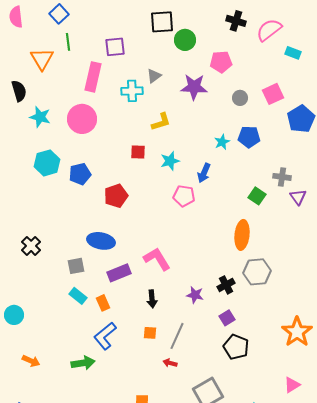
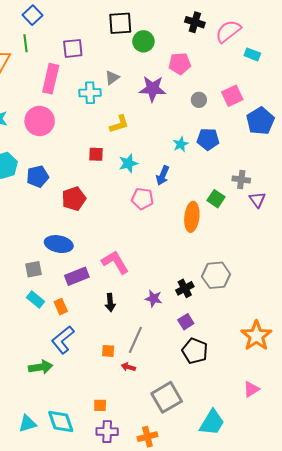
blue square: (59, 14) -> (33, 15), moved
orange ellipse: (242, 235) -> (192, 217), moved
orange square: (150, 333) -> (108, 351), moved

